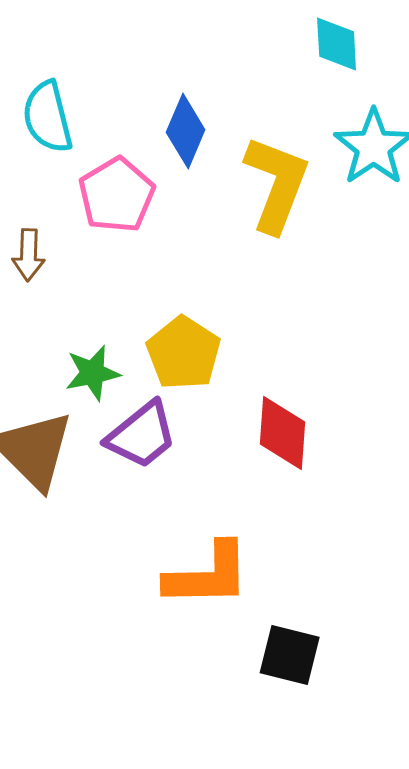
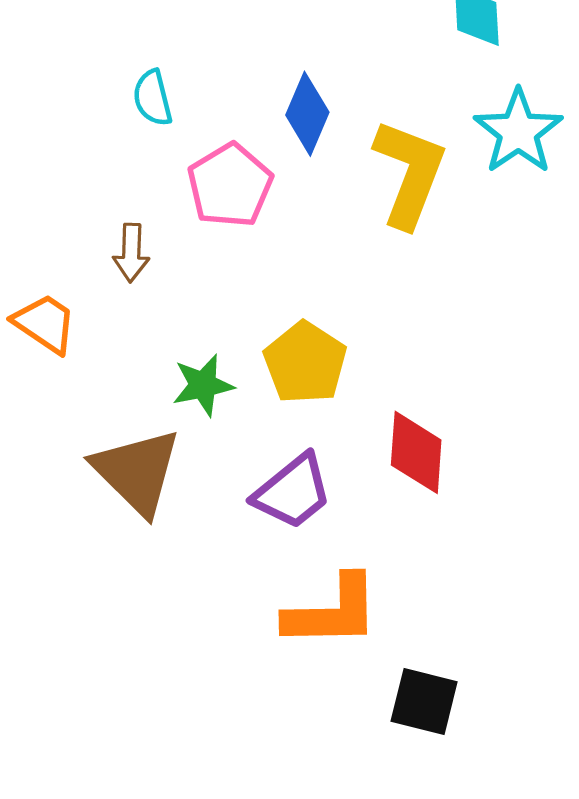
cyan semicircle: (48, 117) -> (153, 98), size x0.7
purple trapezoid: (142, 435) -> (293, 492), moved

